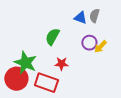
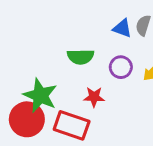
green semicircle: (52, 37) -> (81, 57), turned -120
purple circle: (89, 43) -> (121, 67), moved

